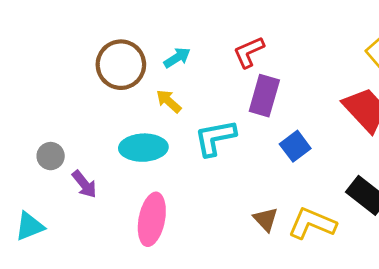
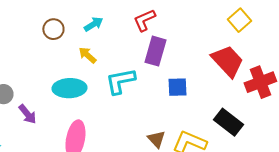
brown circle: (121, 65) -> (53, 29), size x0.6
blue square: (295, 146) -> (177, 87), turned 35

